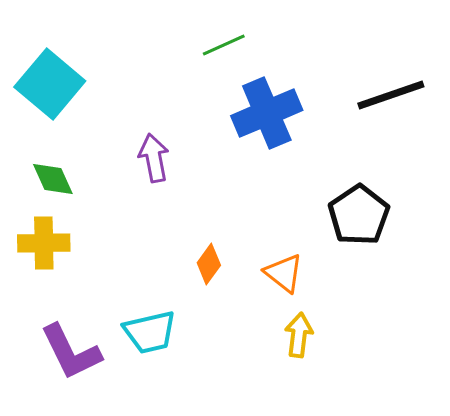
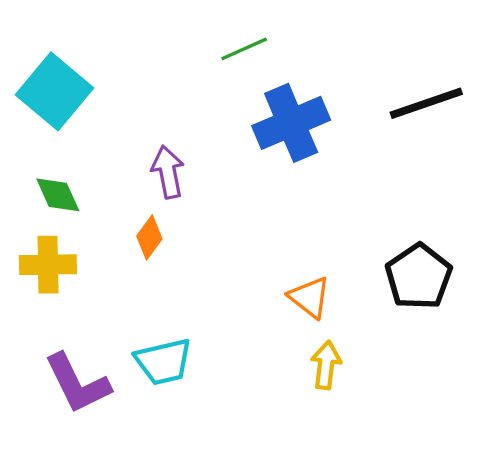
black pentagon: (359, 215) -> (419, 277), moved
orange diamond: (209, 264) -> (149, 237), moved

